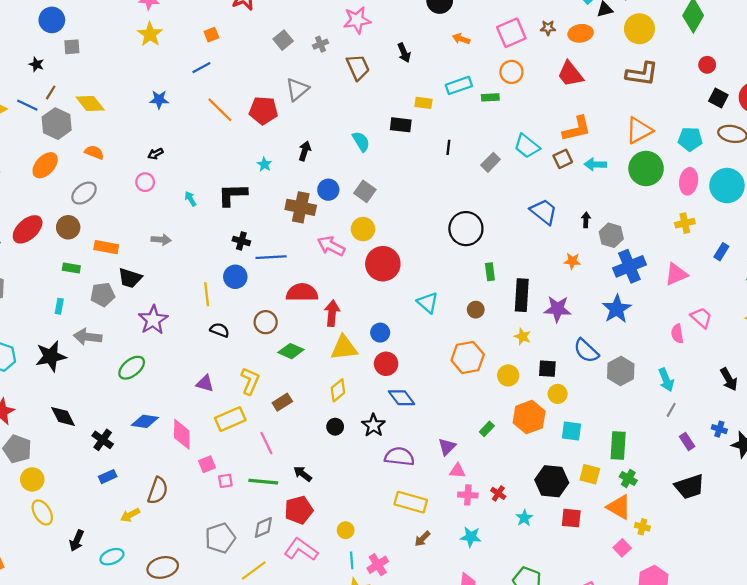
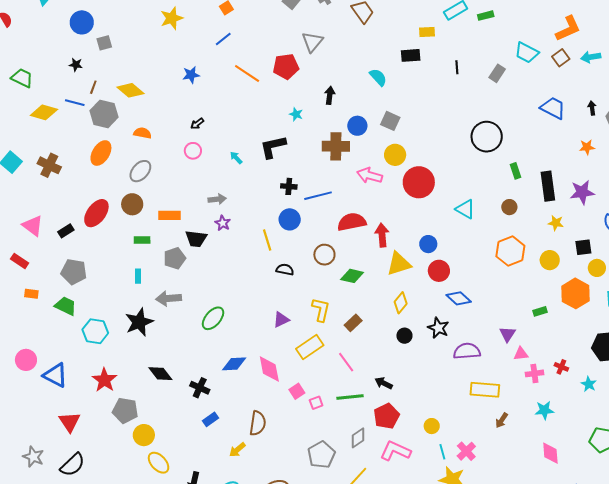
yellow star: (150, 34) -> (172, 18), turned 30
purple star: (153, 320) -> (223, 223), moved, size x0.6
purple triangle: (205, 383) -> (281, 320), turned -30
green rectangle: (487, 429) -> (540, 311), turned 40

